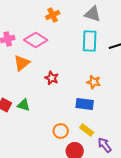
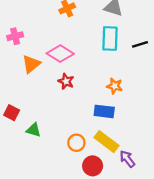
pink diamond: (36, 40) -> (60, 54), moved
green triangle: (24, 105) -> (34, 130), moved
yellow rectangle: (87, 130) -> (106, 142), size x1.5

